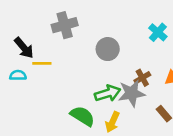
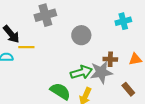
cyan cross: (158, 32) -> (123, 21), turned 35
brown cross: (142, 78) -> (110, 59), turned 32

